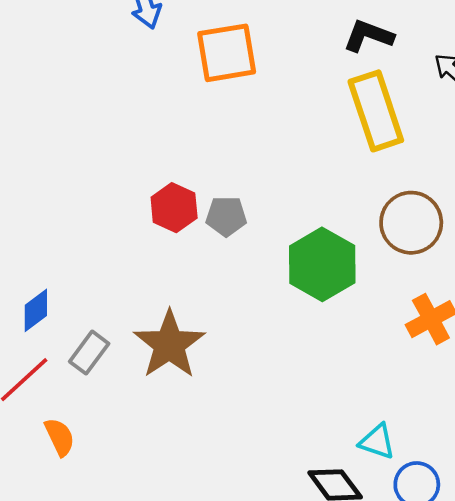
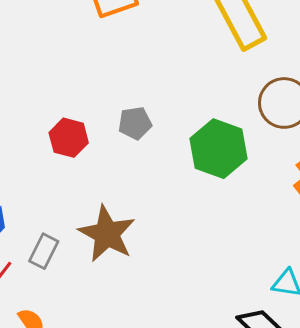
red hexagon: (174, 208) -> (69, 138), moved

